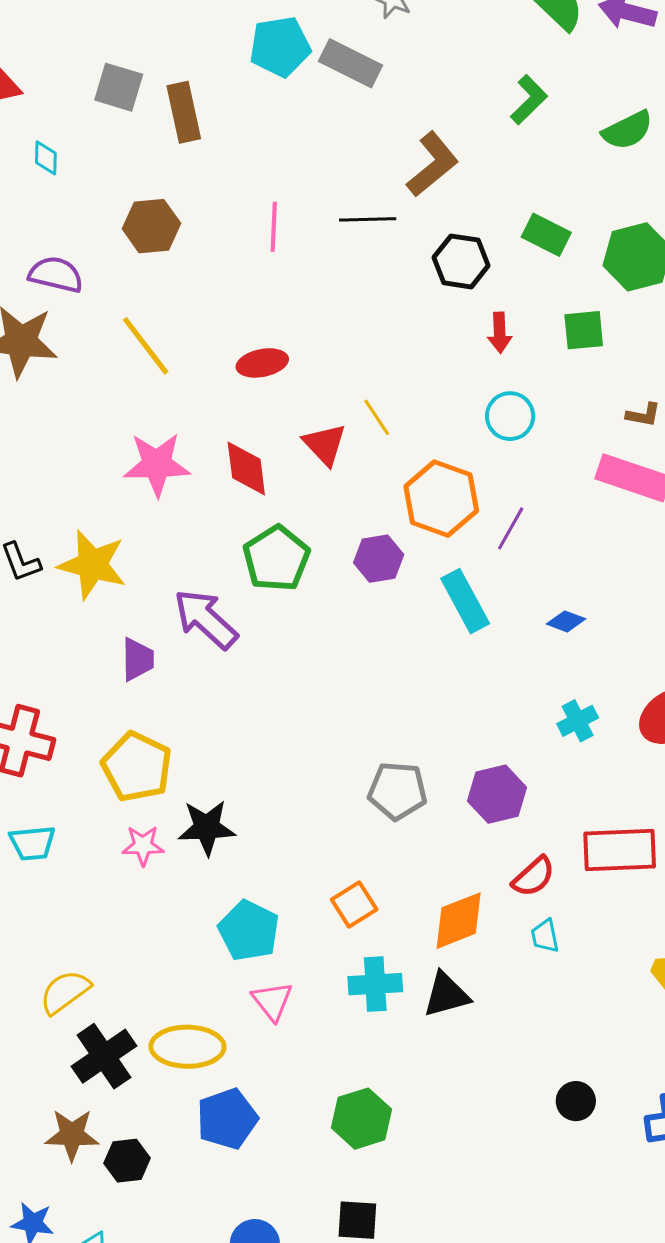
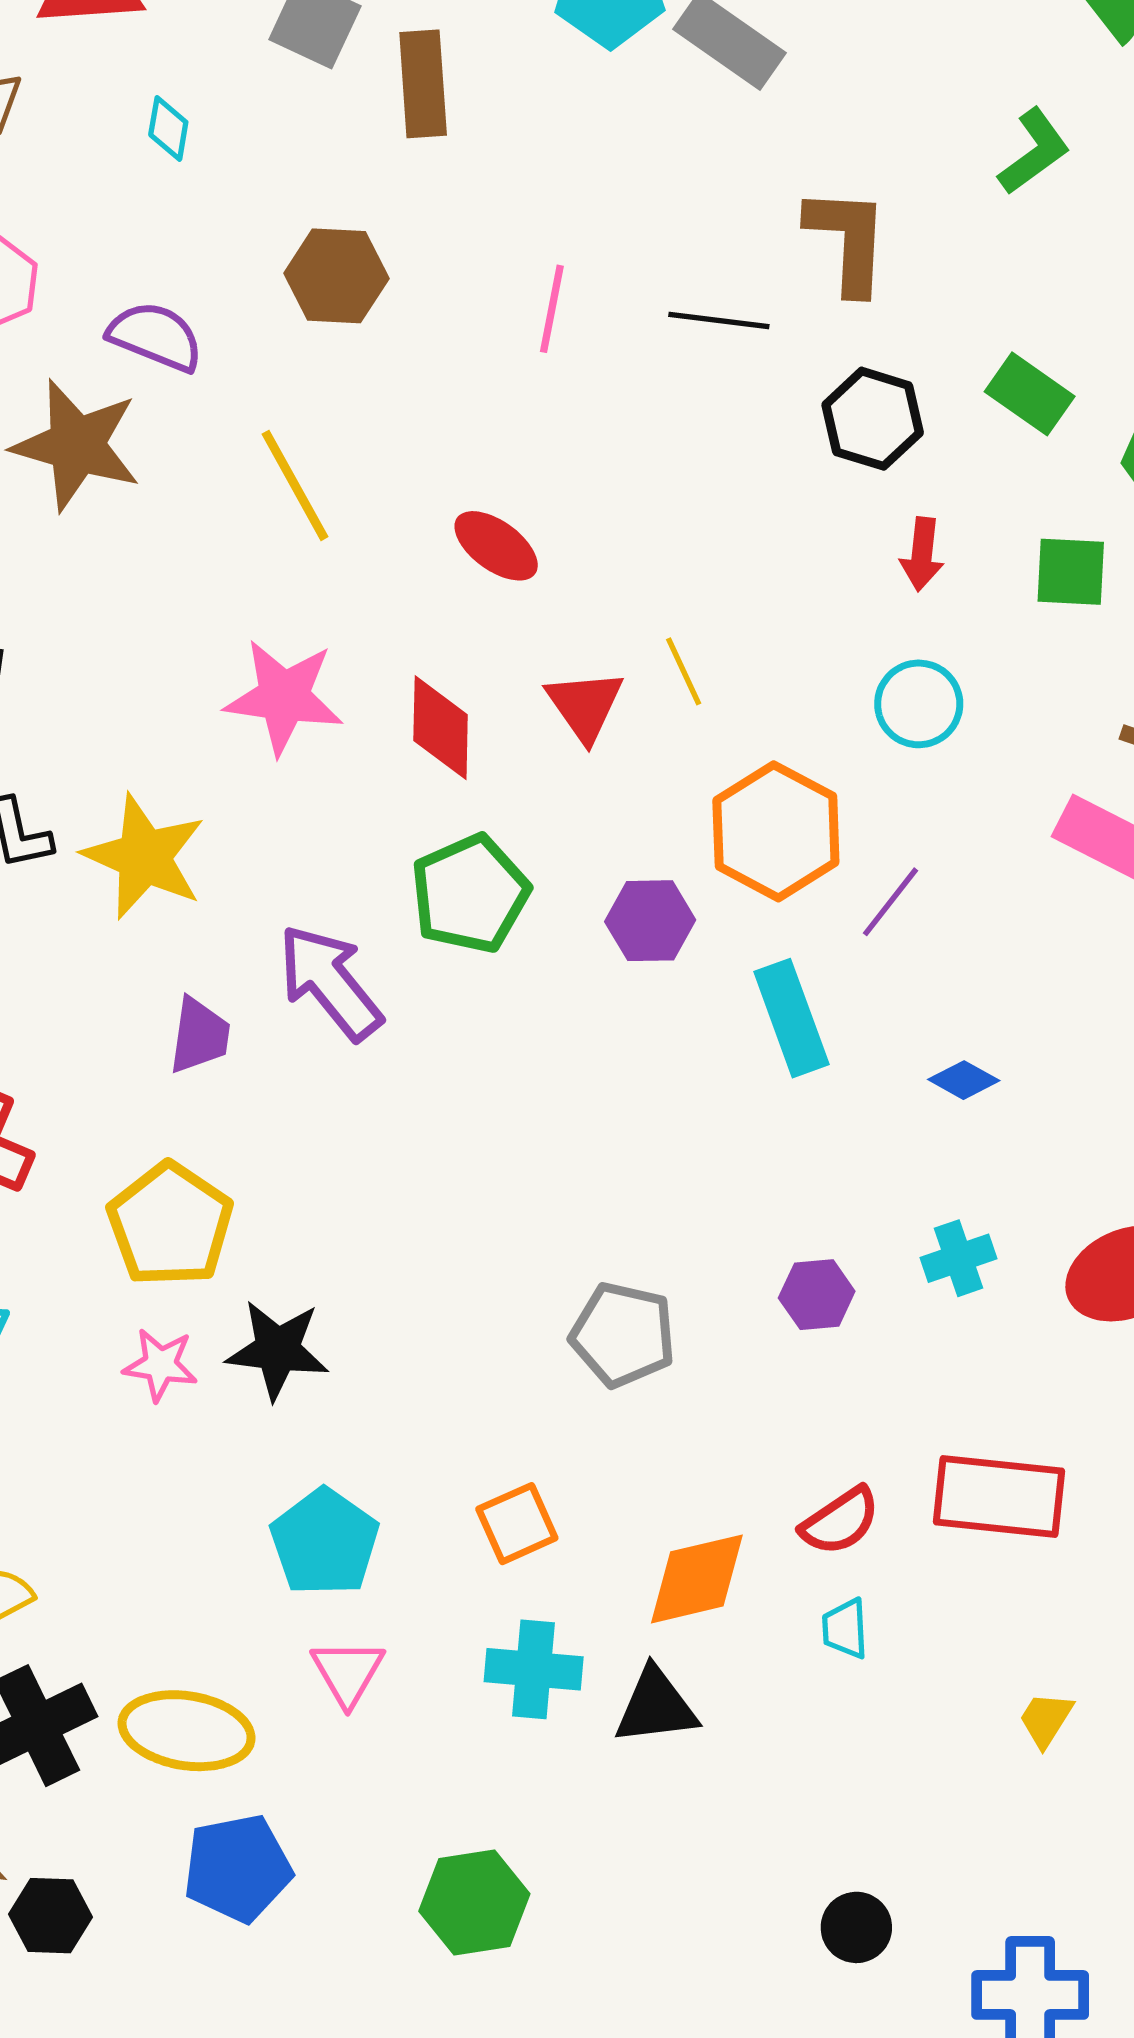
brown L-shape: (433, 164) -> (848, 240), turned -56
red ellipse: (262, 363) -> (496, 546), turned 39
purple hexagon: (497, 794) -> (817, 1295), moved, size x0.7

